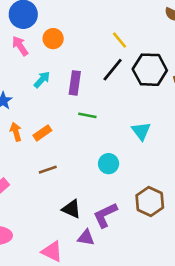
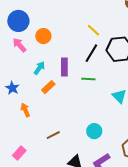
green line: (87, 115) -> (88, 79), moved
orange rectangle: (42, 133) -> (48, 87), moved
cyan circle: (109, 164) -> (94, 131), moved

